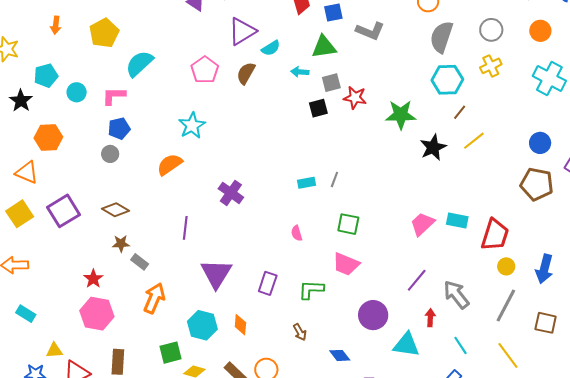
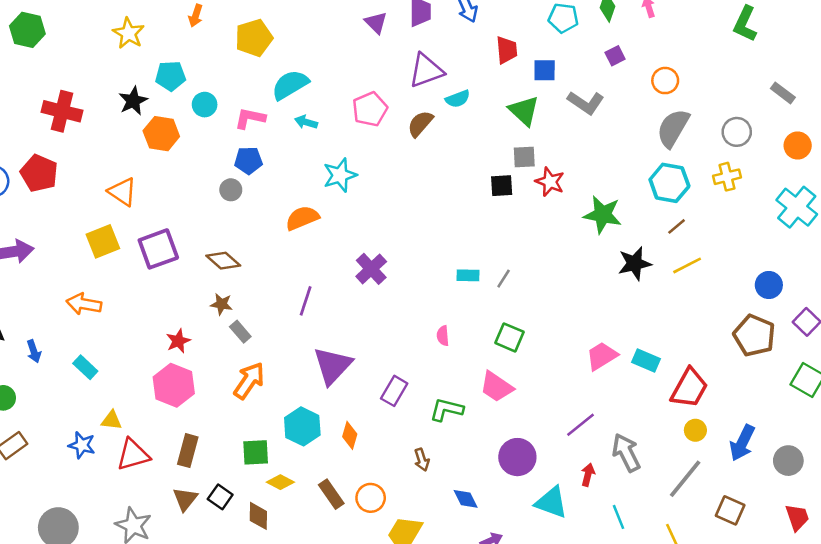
green triangle: (324, 47) -> (524, 111), turned 40
cyan arrow: (300, 72) -> (306, 122), moved
orange hexagon: (48, 138) -> (161, 134), moved

